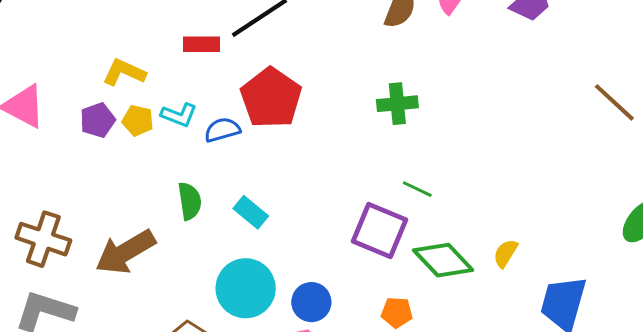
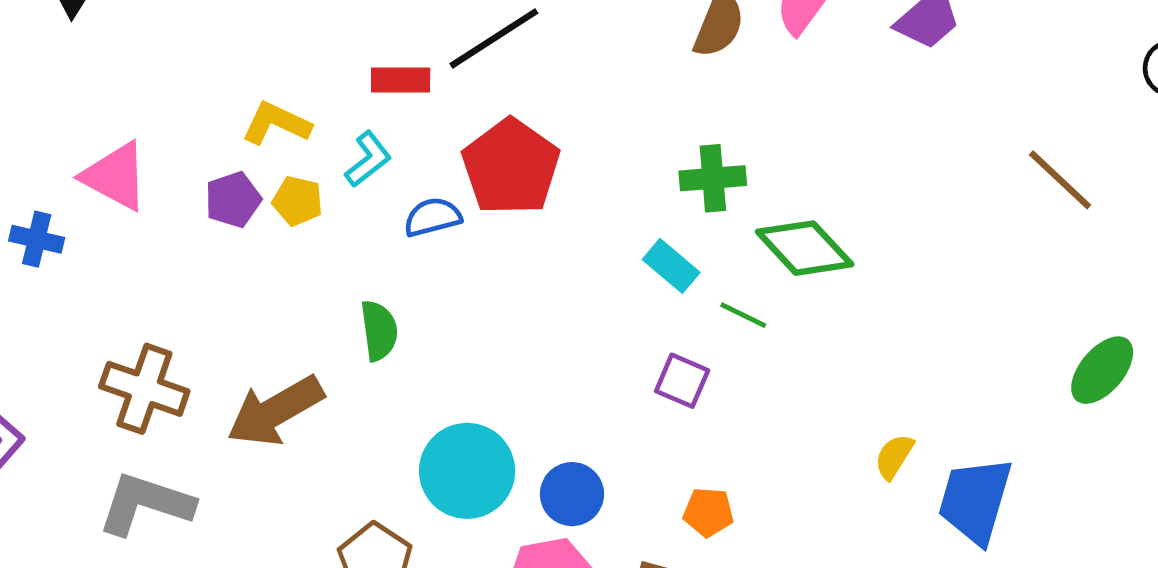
cyan L-shape: (179, 115) -> (368, 159), moved, turned -60
cyan rectangle: (251, 212) -> (671, 266), moved
purple square: (379, 230) -> (682, 381), size x0.6
yellow semicircle: (506, 253) -> (894, 456), moved
green diamond: (443, 260) -> (805, 248), moved

